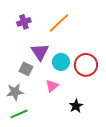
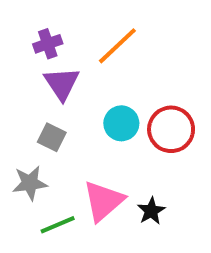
purple triangle: (40, 52) -> (62, 84), moved
pink triangle: (52, 86) -> (103, 201), moved, size x1.6
green line: (19, 114) -> (58, 225), moved

